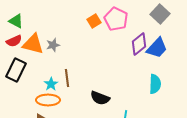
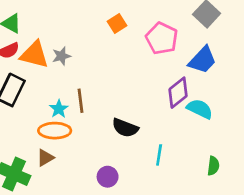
pink pentagon: (116, 19) -> (162, 38), moved
purple diamond: (139, 44) -> (178, 93), moved
cyan semicircle: (155, 84) -> (200, 109), turned -66

